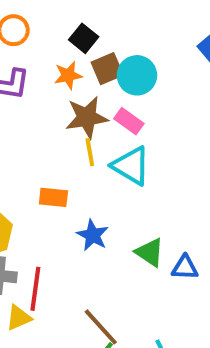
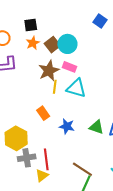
black square: (84, 38) -> (31, 25), moved, turned -32
orange star: (68, 75) -> (33, 43), moved
yellow line: (90, 152) -> (55, 87), turned 32
orange rectangle: (53, 197) -> (43, 113), turned 64

